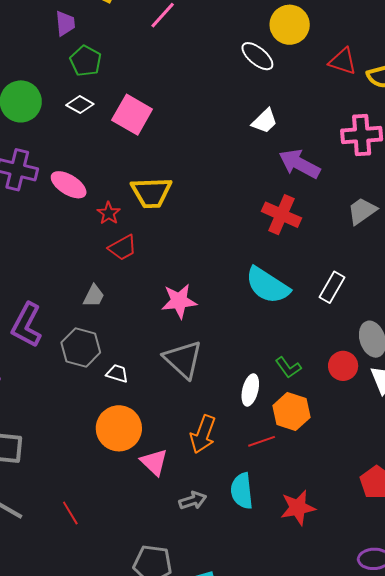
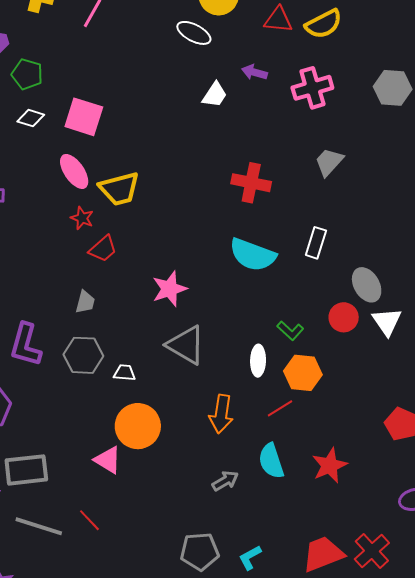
purple arrow: (299, 164) -> (254, 72), moved, size x0.6
pink ellipse: (69, 185) -> (74, 171), moved, turned 36
pink triangle: (154, 462) -> (108, 460), moved
red line: (70, 513) -> (89, 520), moved

